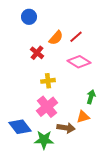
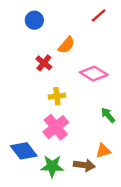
red line: (76, 37) -> (99, 15), moved
green arrow: (91, 97) -> (108, 115), turned -56
orange triangle: (83, 117) -> (103, 151), moved
brown arrow: (66, 128) -> (84, 165), moved

